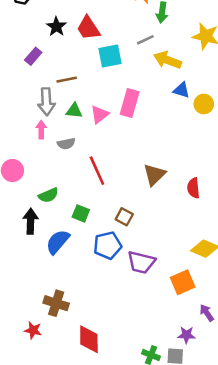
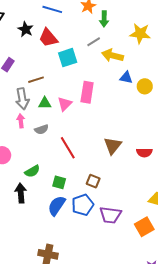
black star: (56, 27) -> (26, 29), moved
red semicircle: (193, 188) -> (144, 153), turned -77
blue semicircle: (58, 242) -> (57, 206), moved

